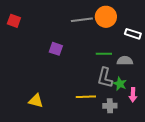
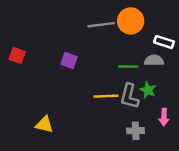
red square: (14, 21) -> (17, 55), moved
gray semicircle: (125, 61) -> (154, 60), moved
green star: (120, 84) -> (148, 90), moved
yellow line: (86, 97) -> (106, 96), moved

